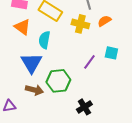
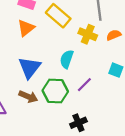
orange triangle: (22, 27) -> (26, 28), turned 36
cyan semicircle: (44, 40) -> (67, 59), moved
purple line: (89, 62) -> (84, 85), moved

